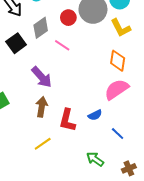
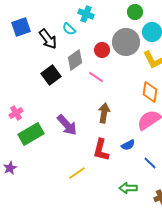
purple arrow: (42, 77) -> (67, 125), moved
brown arrow: (42, 107) -> (104, 113), moved
green arrow: (95, 159) -> (128, 188), turned -36

